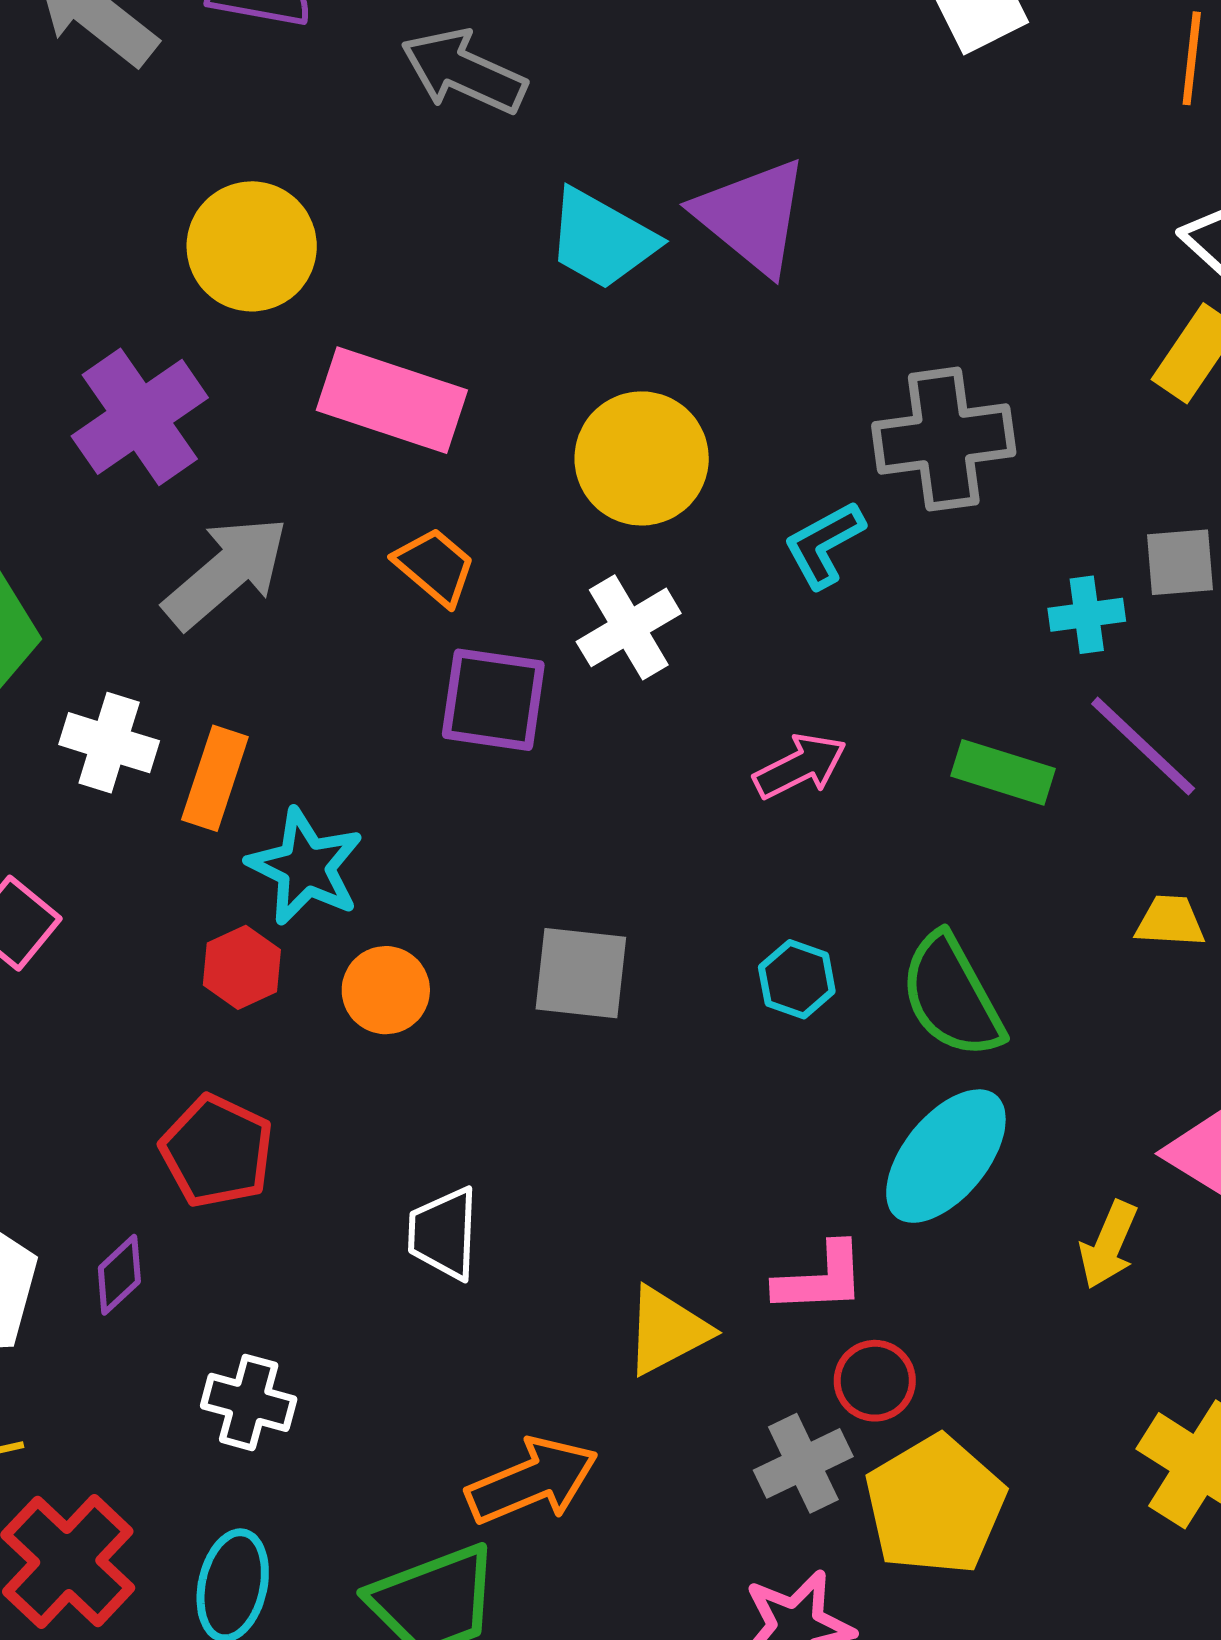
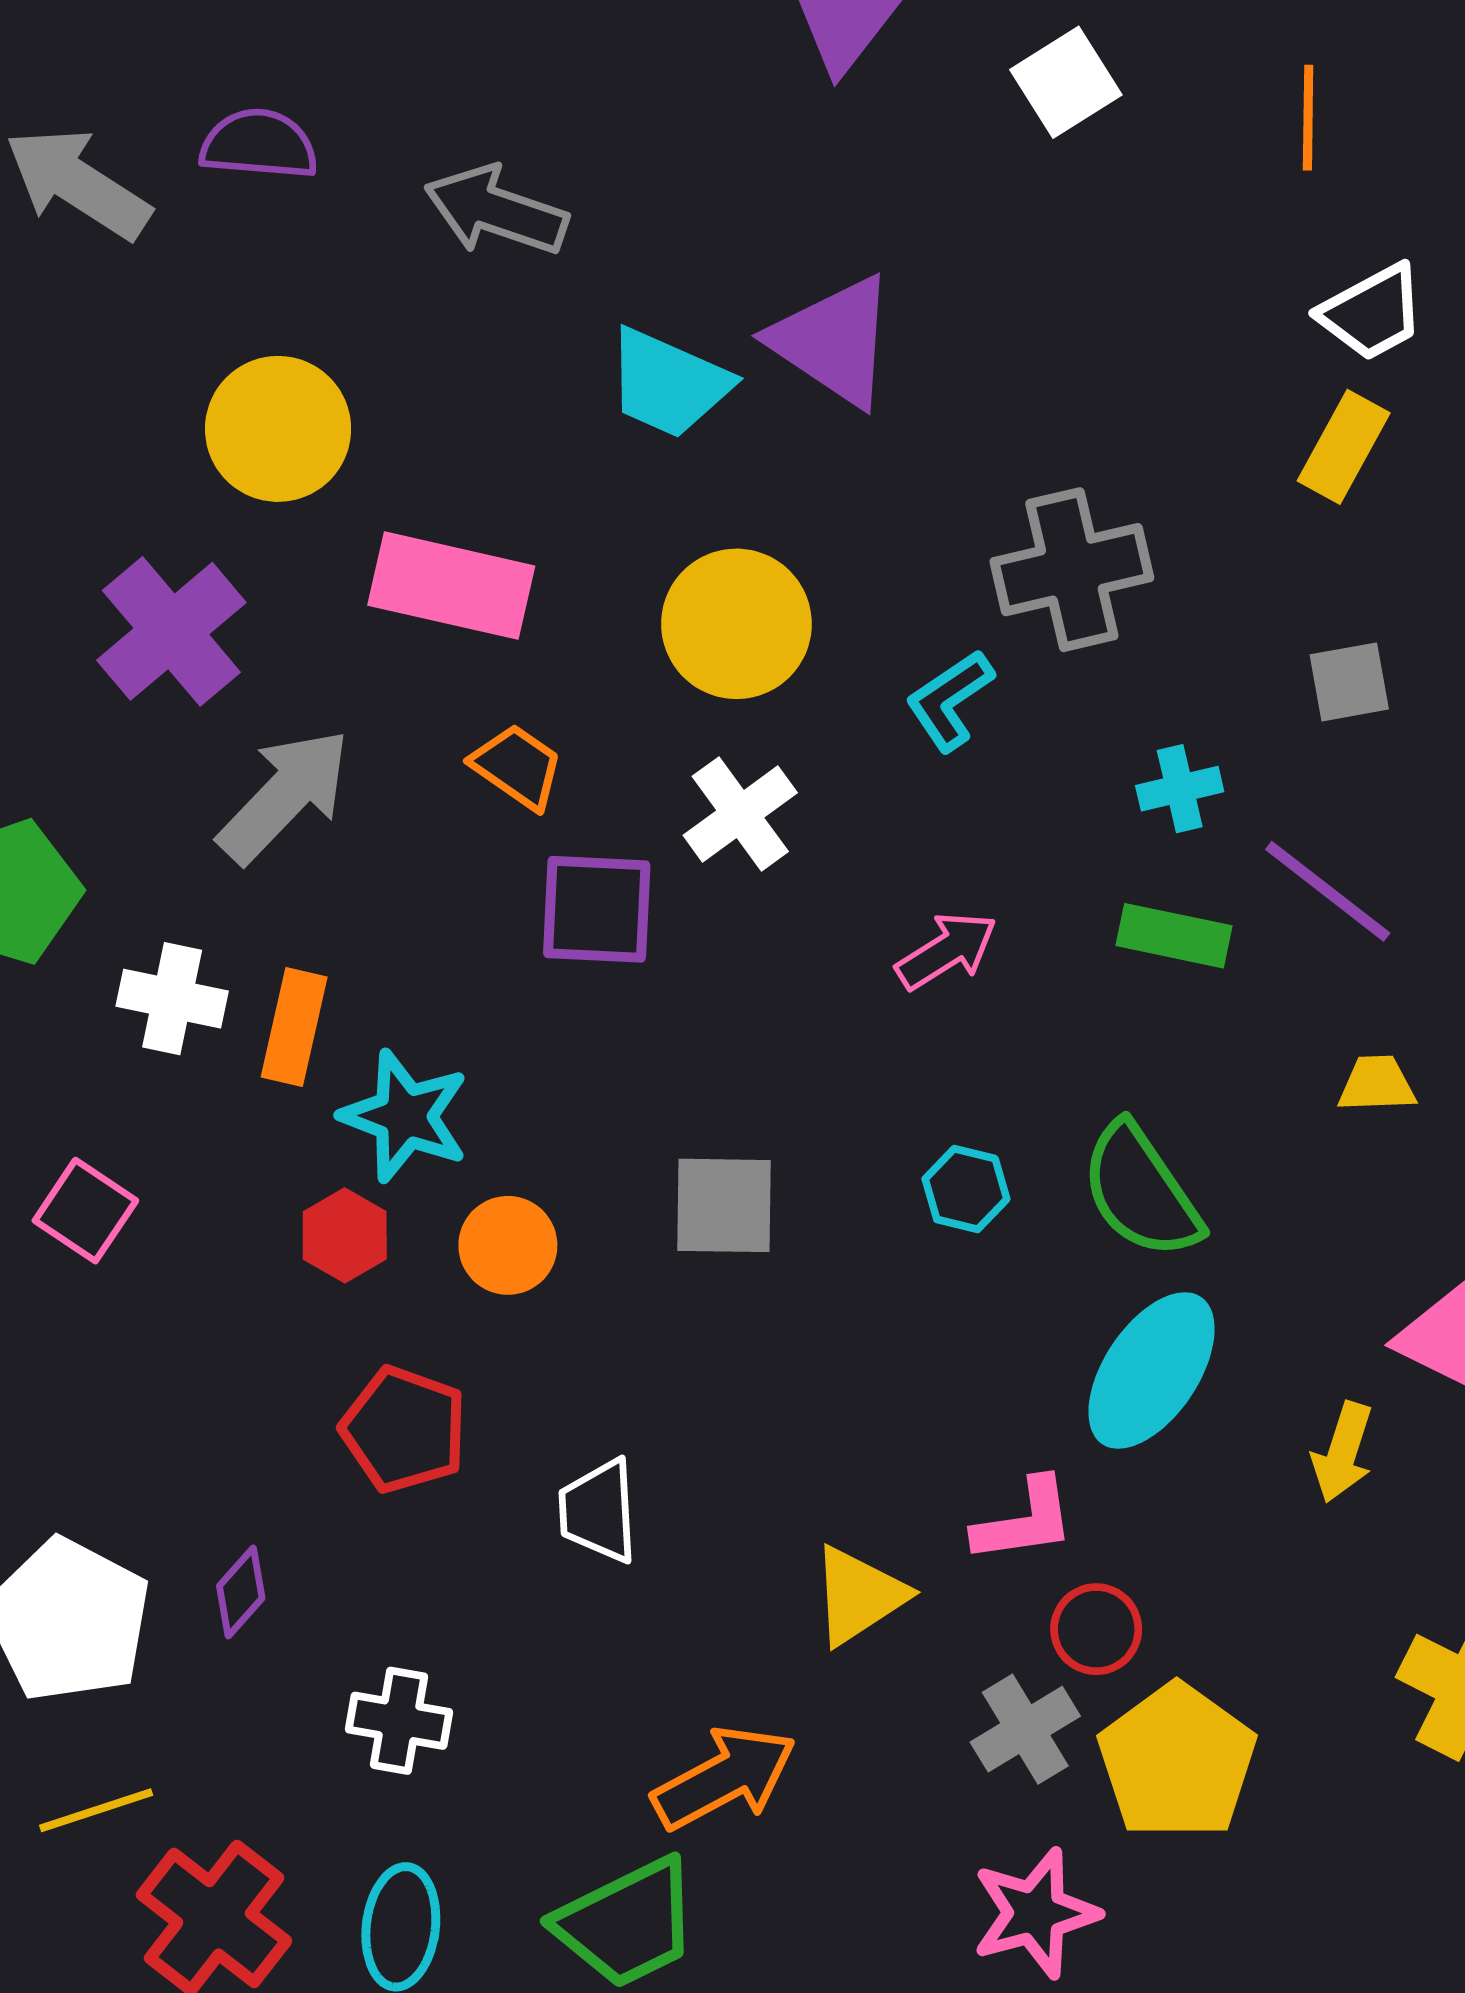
cyan cross: (1087, 615) -> (1180, 789), moved
red pentagon: (217, 1151) -> (404, 1430), moved

